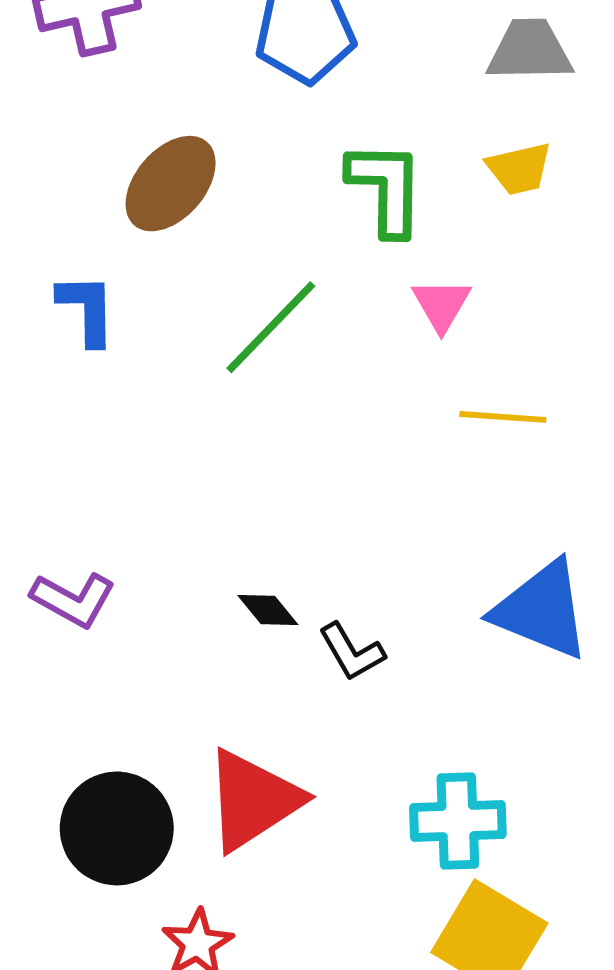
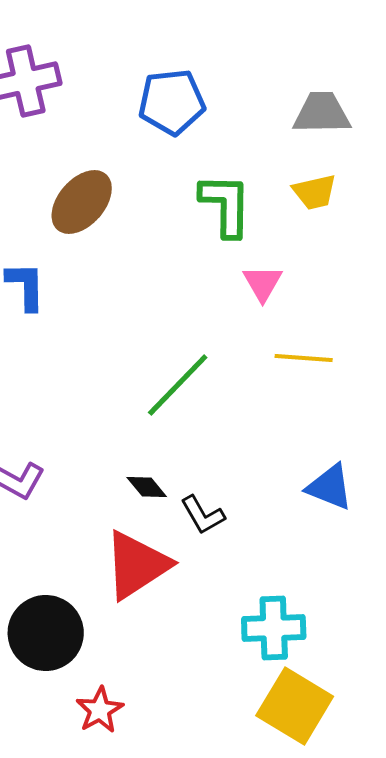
green line: (271, 327) -> (178, 385), moved
blue triangle: (542, 610) -> (330, 487), size x0.7
red triangle: (253, 800) -> (137, 565), moved

